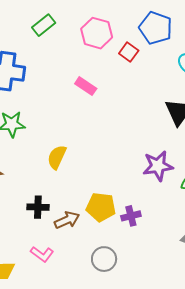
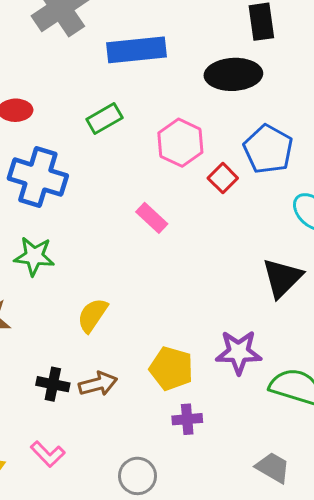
yellow pentagon: (101, 207) -> (171, 368), moved
brown arrow: (67, 220) -> (98, 384), moved

